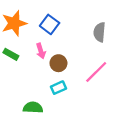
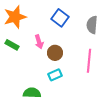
blue square: (50, 24) -> (60, 18), moved
pink line: (96, 72) -> (89, 61), turned -40

